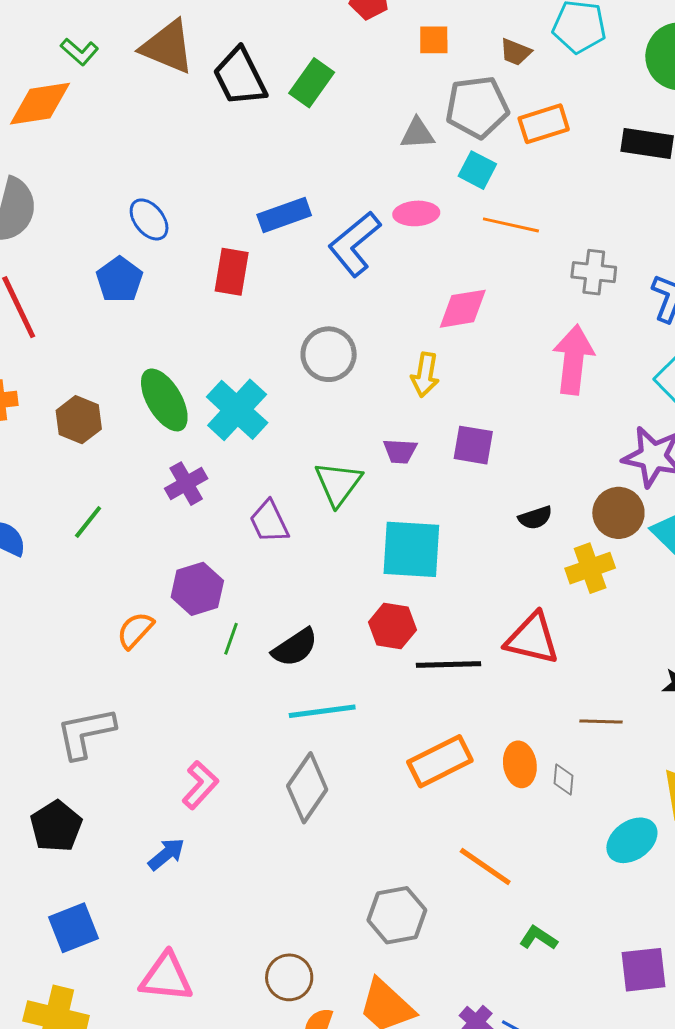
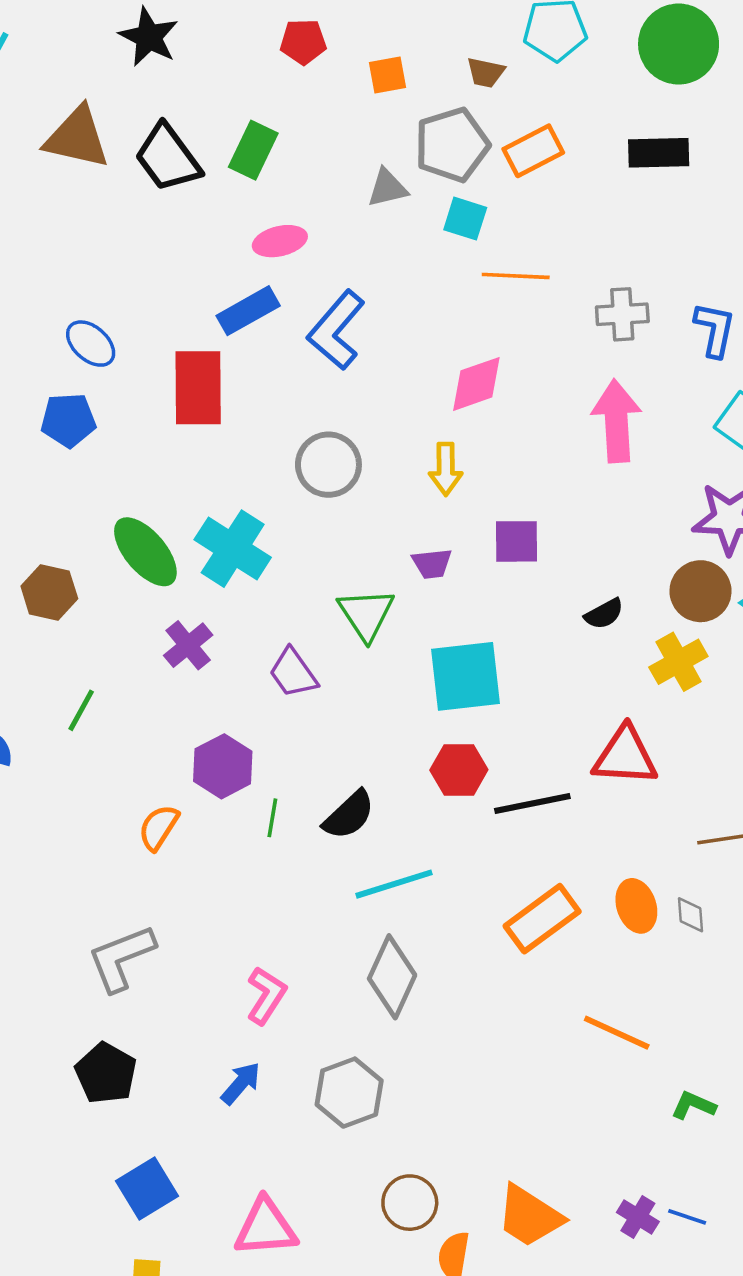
pink ellipse: (416, 213) -> (280, 241), moved
red rectangle: (232, 272) -> (198, 388), size x1.4
blue pentagon: (119, 280) -> (68, 420), turned -30
gray hexagon: (397, 915) -> (349, 1093), moved

